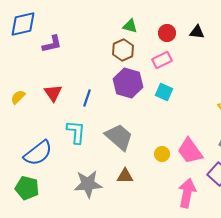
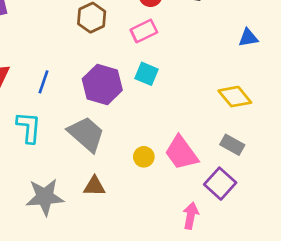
purple hexagon: (128, 83) -> (102, 85), moved
pink arrow: (187, 193) -> (191, 216), moved, size x0.7

